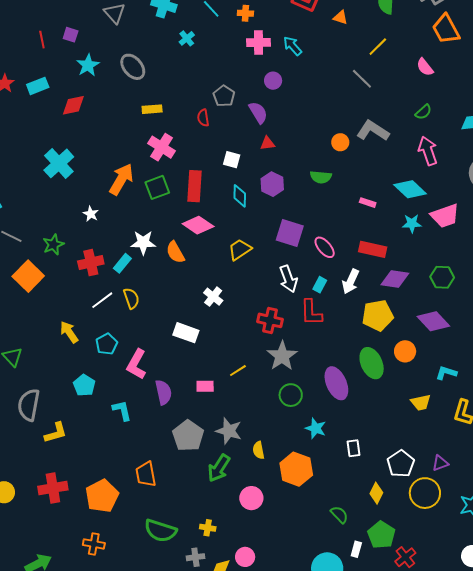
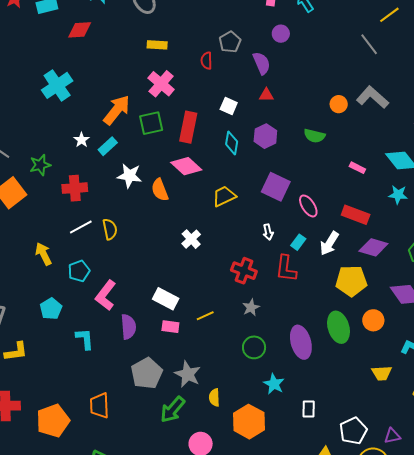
cyan rectangle: (122, 263) -> (108, 146), moved
white arrow: (288, 279) -> (268, 232), size x0.6
white rectangle: (186, 333) -> (166, 299), moved
gray star: (282, 356) -> (251, 307), size x0.6

